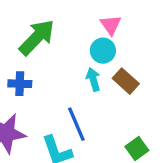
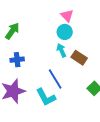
green arrow: (37, 37) -> (12, 31), moved, size x0.7
brown rectangle: (126, 81) -> (79, 58), moved

